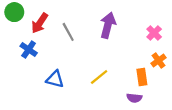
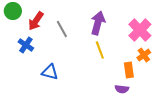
pink cross: (154, 33) -> (140, 30), size x1.6
yellow line: (99, 77) -> (100, 50), moved, turned -72

